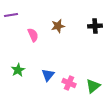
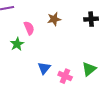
green star: (18, 70) -> (17, 44), moved
green triangle: (93, 86) -> (89, 69), moved

